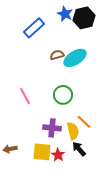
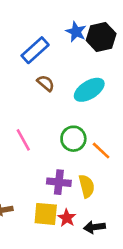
brown semicircle: (57, 55) -> (46, 83), moved, turned 56
orange line: (84, 122) -> (101, 151), moved
black arrow: (79, 149) -> (95, 227), moved, turned -56

